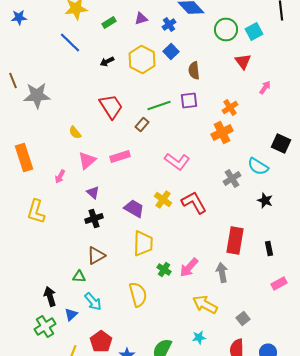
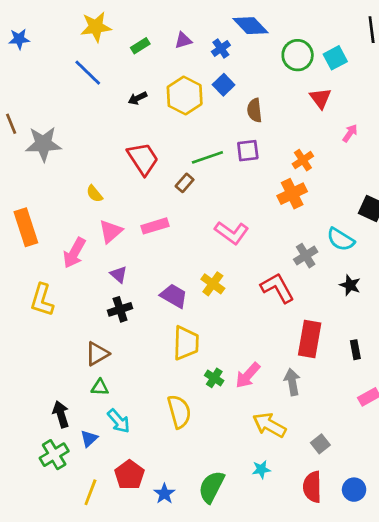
pink arrow: (60, 176) -> (74, 253), size x1.6
red L-shape: (194, 202) -> (277, 288), moved
brown triangle: (96, 256) -> (97, 354), moved

